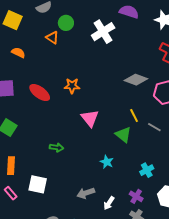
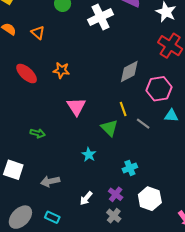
orange triangle: (52, 37) -> (38, 33), moved
gray diamond: (136, 80) -> (129, 71), turned -55
gray arrow: (86, 193) -> (50, 181), moved

